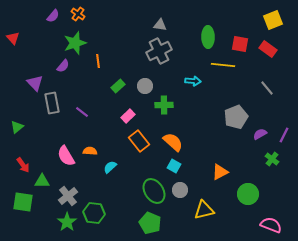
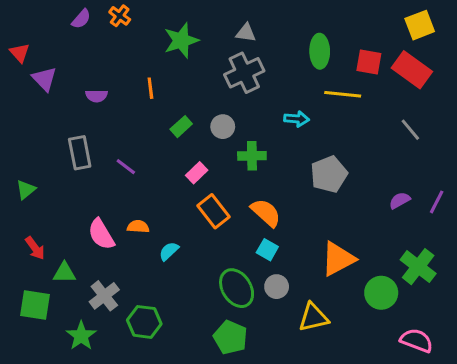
green star: (75, 43) -> (181, 40), moved
red rectangle: (268, 49) -> (412, 70), size x1.4
purple semicircle: (63, 66) -> (97, 96), turned 48
purple triangle: (35, 83) -> (44, 79), moved
gray pentagon: (236, 117) -> (329, 174), moved
green cross: (272, 159) -> (418, 267), moved, size x1.6
orange triangle: (220, 172) -> (338, 259), size x1.4
green star: (67, 222) -> (81, 336), moved

